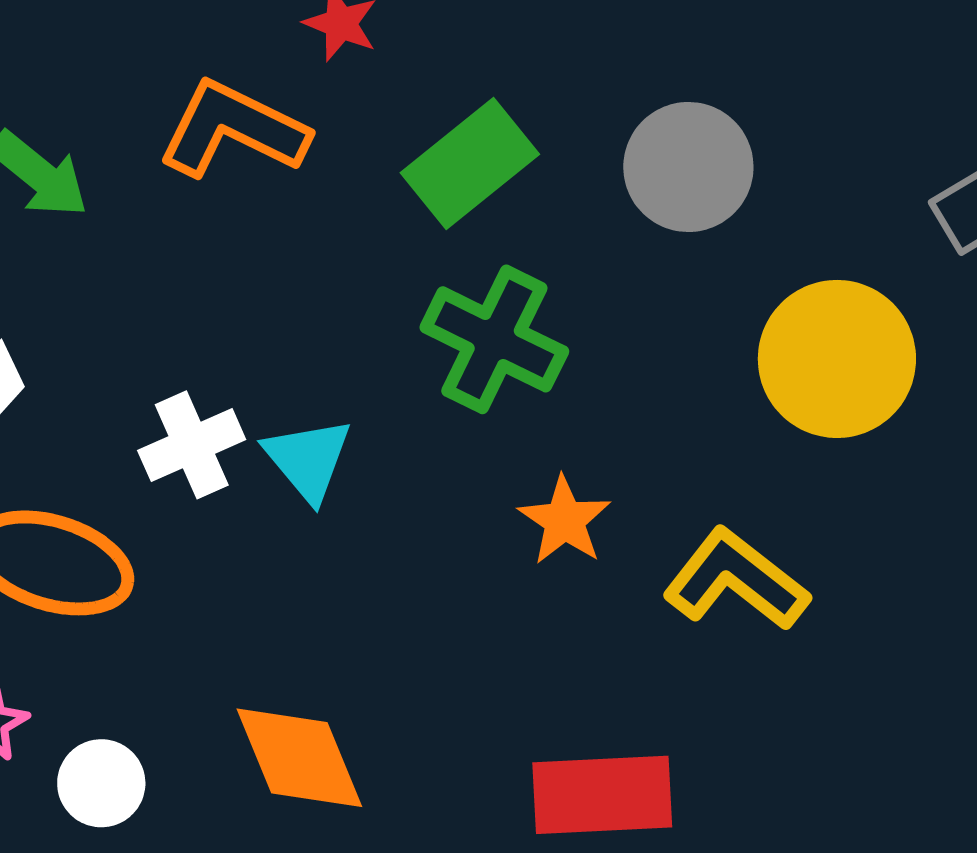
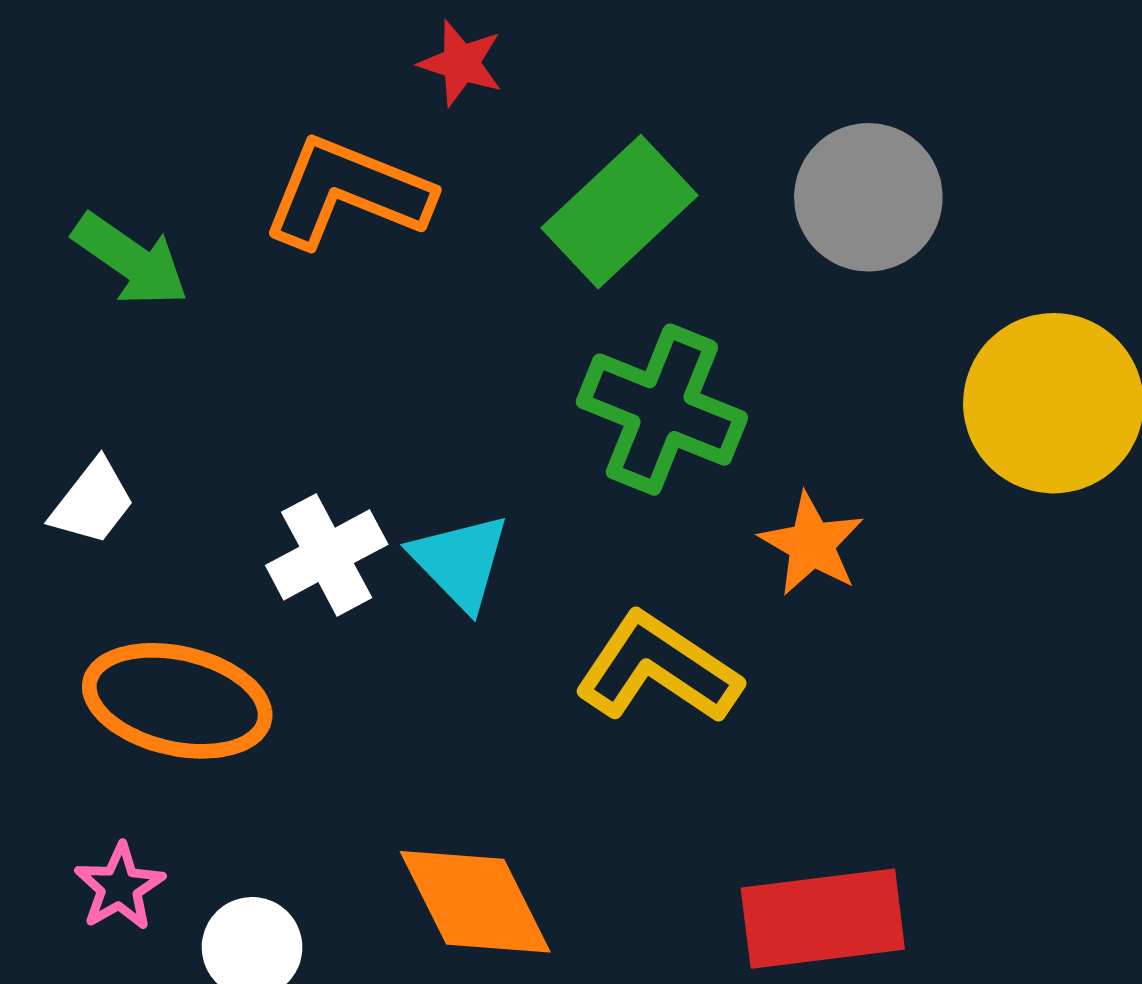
orange star: (564, 520) -> (812, 544), moved
yellow L-shape: (736, 580) -> (658, 668), moved

